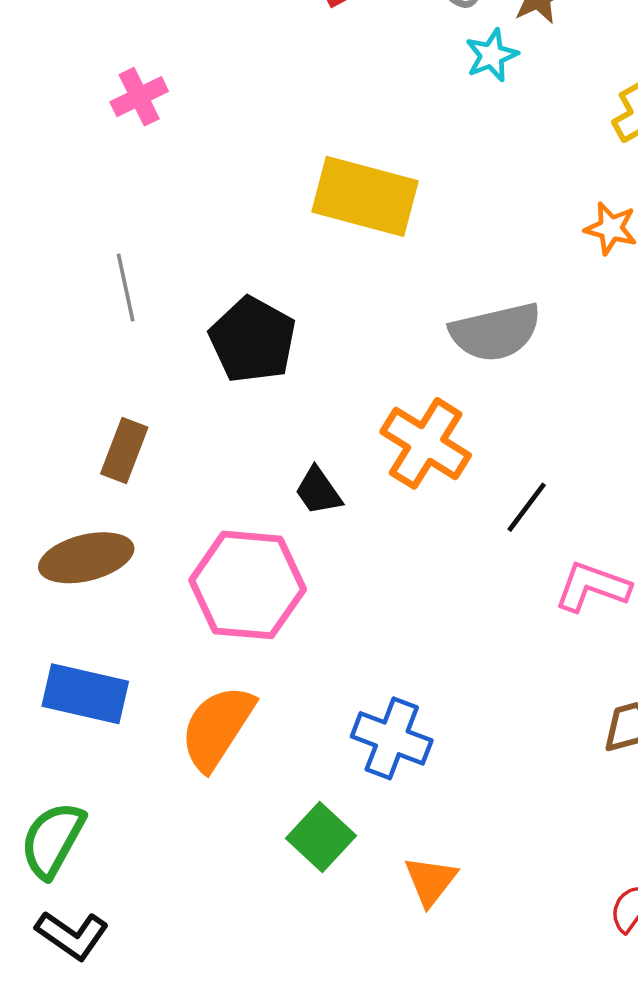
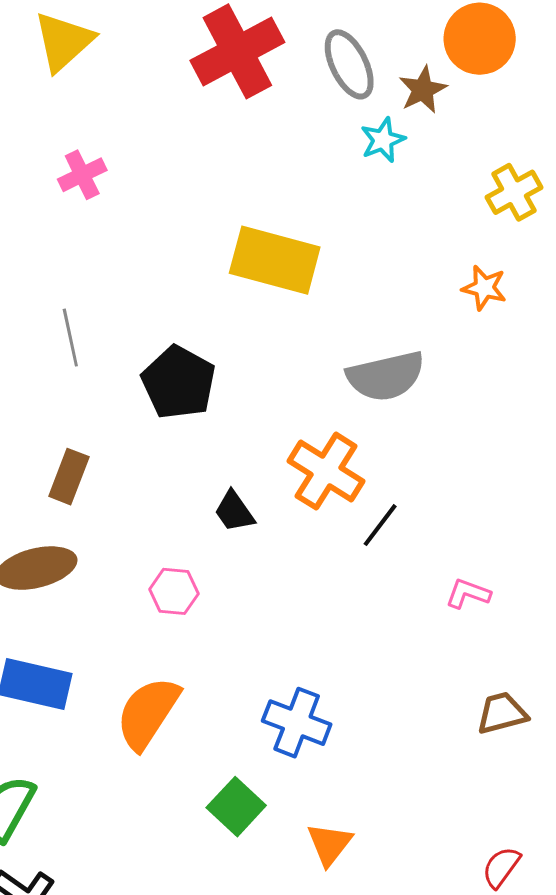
black line: (527, 507) -> (380, 525), moved
pink hexagon: (248, 585) -> (174, 591), size x0.5
pink L-shape: (592, 587) -> (468, 594), size x0.7

